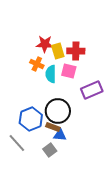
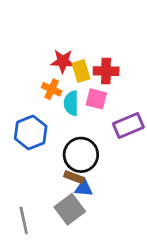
blue hexagon: (31, 119) -> (31, 132), moved
gray line: (17, 143) -> (24, 220), moved, turned 30
gray square: (50, 150) -> (70, 209), size x1.5

